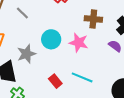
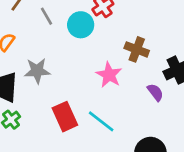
cyan circle: (51, 39) -> (81, 25), moved
red rectangle: (55, 81) -> (65, 117), size x1.5

